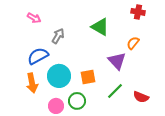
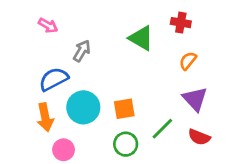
red cross: (138, 12) -> (181, 23), moved
purple triangle: (117, 61) -> (195, 99), moved
green circle: (77, 101) -> (126, 144), moved
pink circle: (56, 106) -> (64, 150), moved

